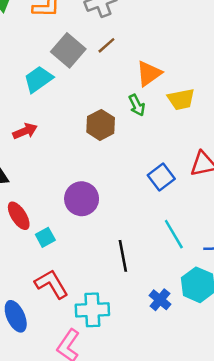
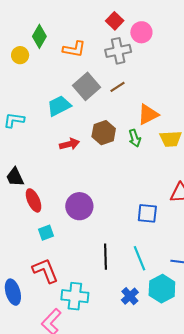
brown hexagon: (101, 125) -> (104, 133), moved
red arrow: (25, 131) -> (69, 144), moved
blue square: (161, 177) -> (147, 213), moved, turned 35
red ellipse: (19, 216) -> (34, 200), moved
cyan line: (174, 234) -> (140, 258), moved

